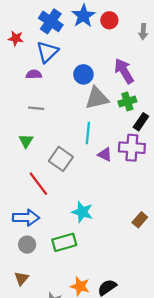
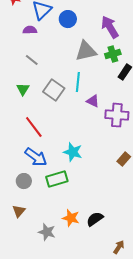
blue circle: (83, 74) -> (68, 19), moved
gray line: (36, 108) -> (32, 60), turned 32
purple cross: (132, 148) -> (117, 115), moved
gray square: (61, 159) -> (54, 90), moved
blue arrow: (26, 218) -> (36, 157), moved, turned 35

